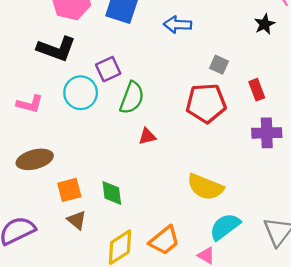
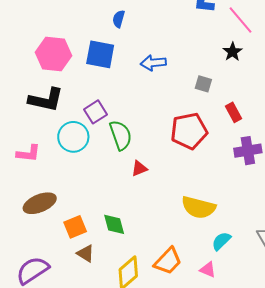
gray square: (219, 65) -> (203, 84), moved
green semicircle: (132, 98) -> (121, 135), turned -32
cyan semicircle: (225, 227) -> (221, 241), size x0.7

